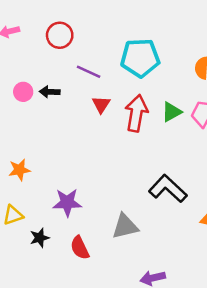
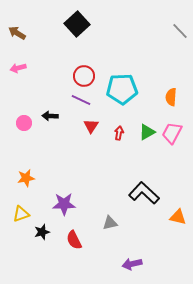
red circle: (60, 35) -> (84, 76), moved
pink circle: (23, 92) -> (24, 123), moved
red arrow: (136, 113) -> (119, 133), size x0.5
gray triangle: (125, 226) -> (110, 223), size x0.7

